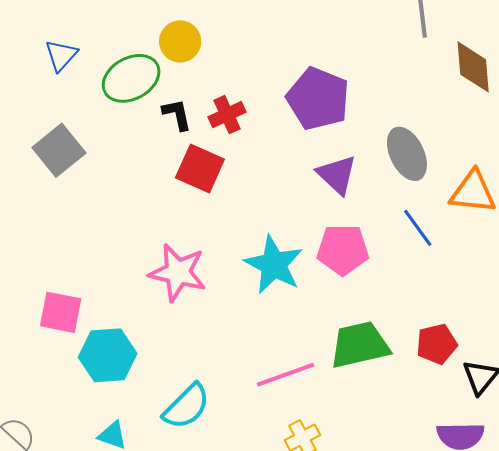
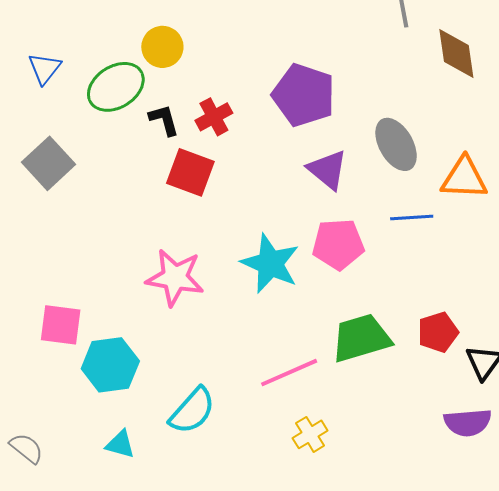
blue line: (418, 228) -> (412, 218), turned -54

